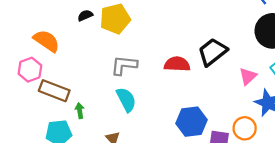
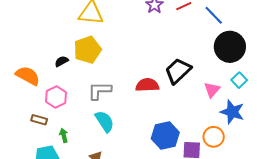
black semicircle: (85, 15) -> (62, 61), moved
pink hexagon: (30, 70) -> (56, 97), moved
brown rectangle: (54, 91) -> (39, 120), size x0.6

